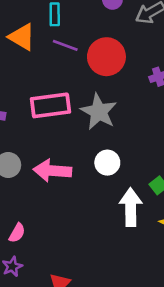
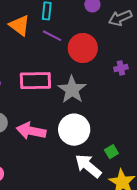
white circle: (107, 163) -> (74, 130), size x1.6
white arrow: (131, 207) -> (88, 166), turned -56

